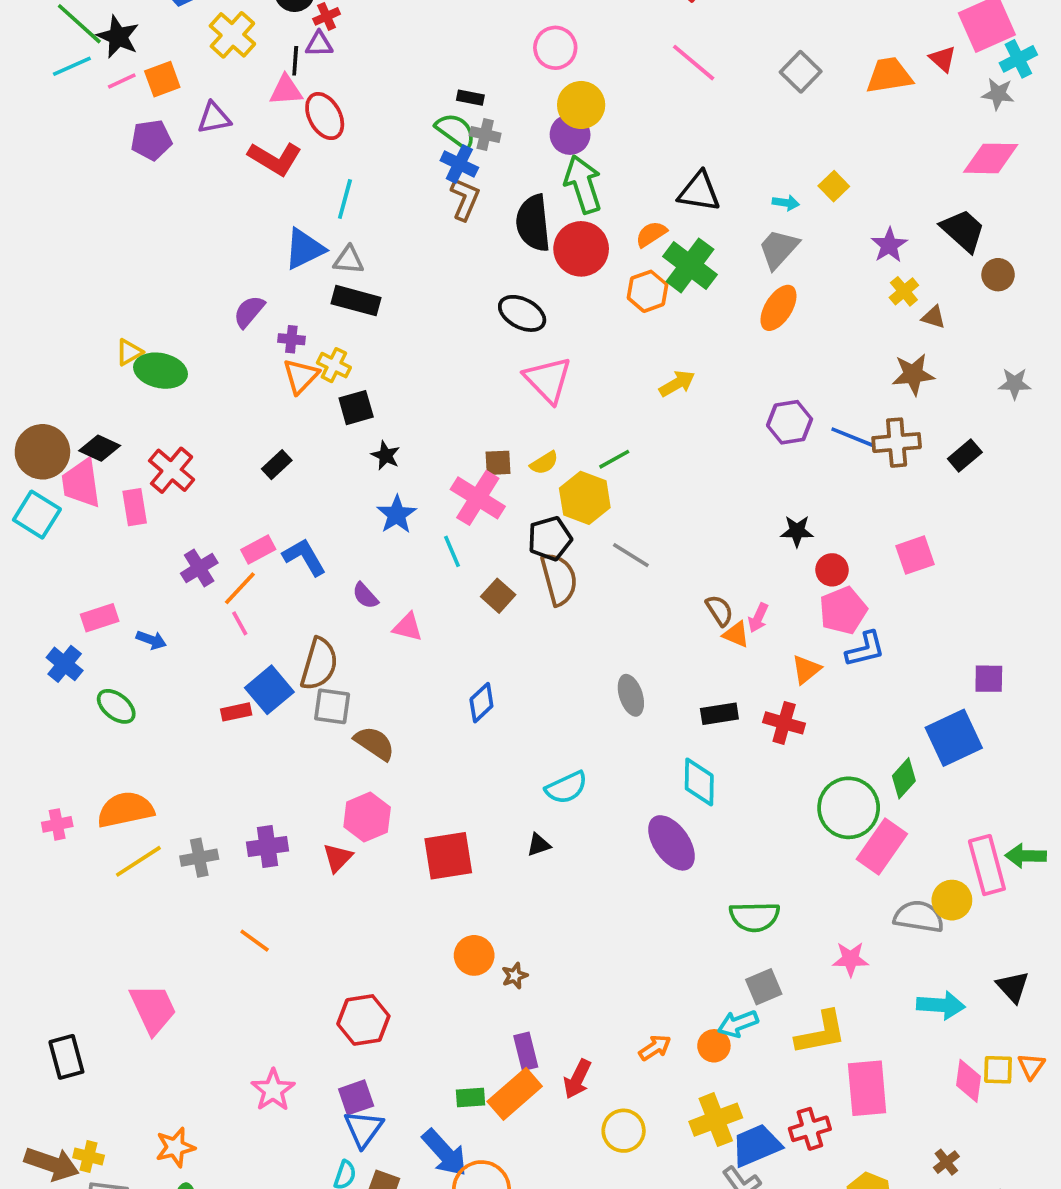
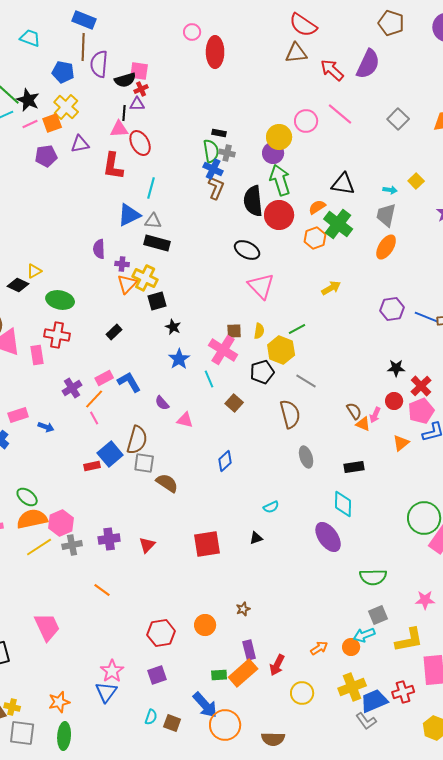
yellow cross: (232, 35) -> (66, 107), moved
pink circle: (555, 48) -> (306, 121), moved
green semicircle: (456, 131) -> (211, 151), turned 45
red L-shape: (275, 158) -> (113, 166), turned 68
gray trapezoid: (778, 249) -> (386, 215), turned -30
purple semicircle: (249, 312) -> (99, 249), turned -42
yellow cross: (334, 365) -> (145, 278), size x1.4
green ellipse: (160, 371) -> (60, 300), moved
black diamond: (100, 448) -> (18, 285), moved
yellow semicircle: (544, 463) -> (259, 331), turned -49
red cross: (172, 470) -> (57, 335), turned -30
red circle: (832, 570) -> (394, 401), moved
brown semicircle: (559, 579) -> (290, 414), moved
green ellipse: (116, 706) -> (27, 497), moved
red cross: (784, 723) -> (421, 386), moved, turned 30
cyan semicircle: (566, 788) -> (271, 507), size x0.7
pink hexagon: (367, 817) -> (61, 523), moved
orange circle: (474, 955) -> (205, 625), moved
blue triangle: (363, 1129) -> (106, 692), moved

